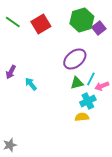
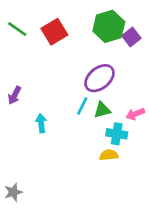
cyan line: (91, 79) -> (82, 106), moved
cyan arrow: (31, 84) -> (41, 123), moved, turned 32
cyan cross: (88, 101) -> (117, 134), turned 35

